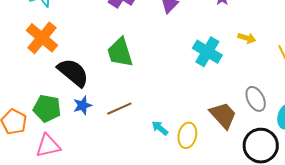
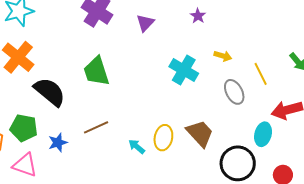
gray ellipse: (256, 99) -> (234, 92), moved
blue star: (82, 105) -> (58, 143), moved
yellow ellipse: (187, 135) -> (163, 138), moved
pink triangle: (48, 146) -> (25, 165), turned 32

